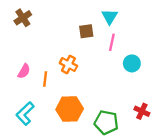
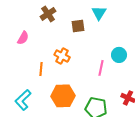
brown cross: (23, 18) -> (48, 14), moved
pink line: (112, 42) -> (101, 68), moved
pink semicircle: (24, 71) -> (23, 38), moved

